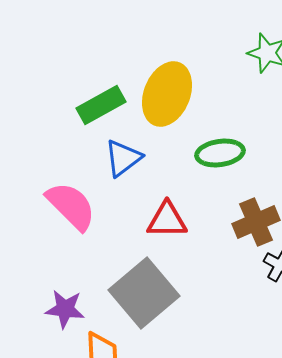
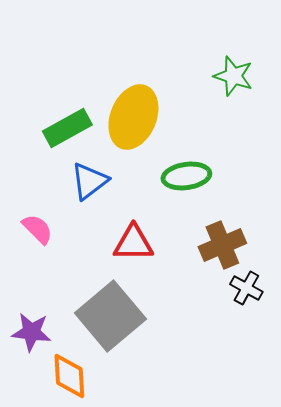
pink semicircle: (71, 206) -> (37, 229), size x0.6

